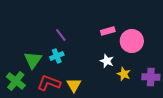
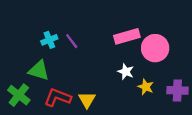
pink rectangle: (108, 31) -> (127, 36), size x1.5
cyan cross: (57, 56) -> (49, 40), moved
green triangle: (33, 60) -> (39, 70), turned -48

